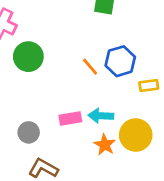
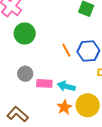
gray circle: (29, 132) -> (25, 74), moved

